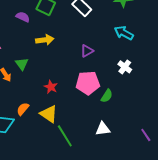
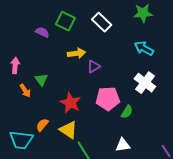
yellow arrow: (45, 40) -> (77, 53), moved
purple triangle: (87, 51) -> (94, 66), moved
white cross: (125, 67) -> (145, 83), size x1.5
red star: (51, 87) -> (70, 103), size x1.5

